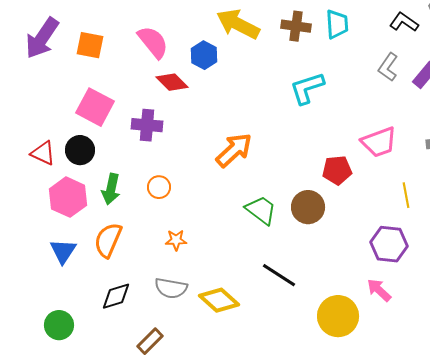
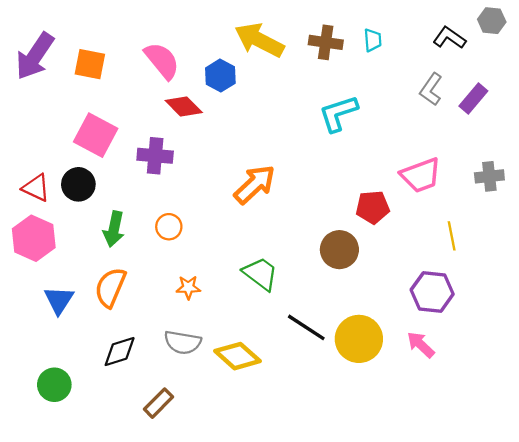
cyan trapezoid: (337, 24) -> (373, 40), size x0.7
pink hexagon: (68, 197) -> (34, 238), moved
green trapezoid: (261, 210) -> (260, 274), moved
yellow circle: (338, 316) -> (359, 339), moved

